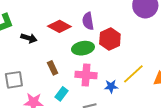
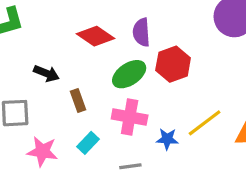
black arrow: (29, 38) -> (46, 73), moved
green ellipse: (83, 48) -> (129, 74), turned -30

